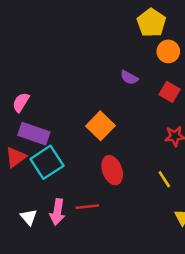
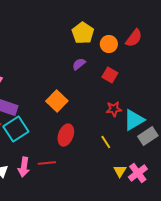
yellow pentagon: (151, 23) -> (83, 33), moved
purple semicircle: (129, 78) -> (79, 64), turned 112
red ellipse: (112, 170) -> (66, 135), turned 40

